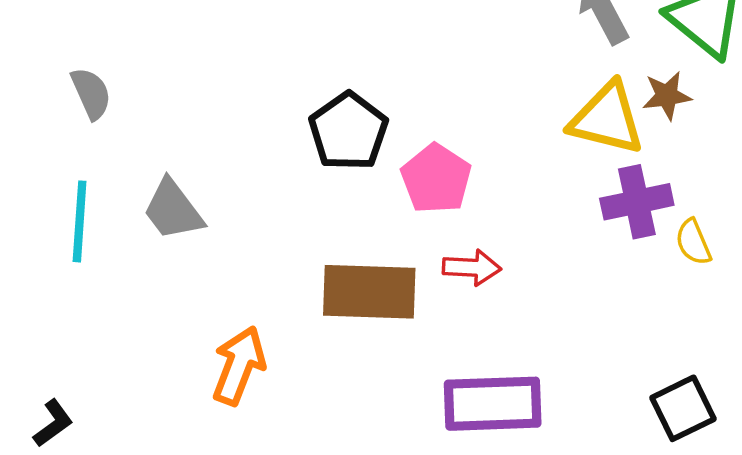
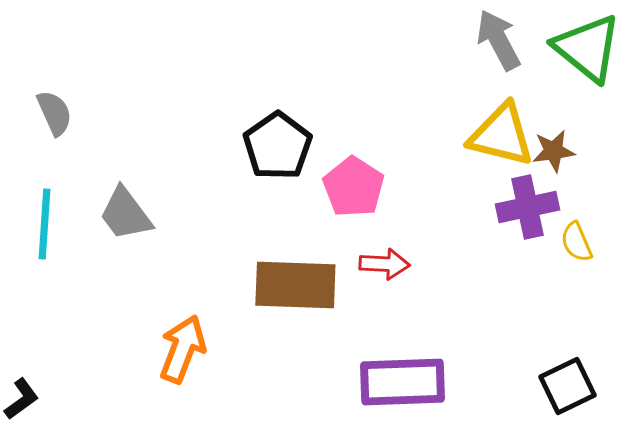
brown star: (667, 96) -> (553, 151), moved

